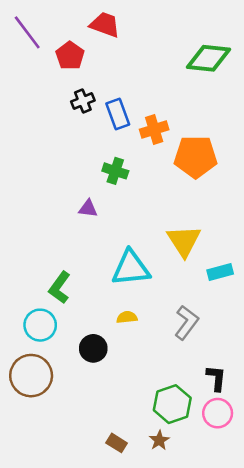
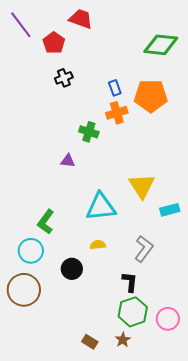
blue rectangle: (118, 114) -> (115, 88), moved, size x0.7
orange cross: (154, 130) -> (117, 113), moved
orange pentagon: (196, 157) -> (151, 96), moved
black L-shape: (216, 378) -> (130, 282), moved

